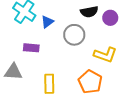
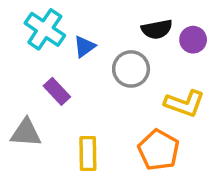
purple rectangle: (31, 48) -> (57, 91), turned 42

